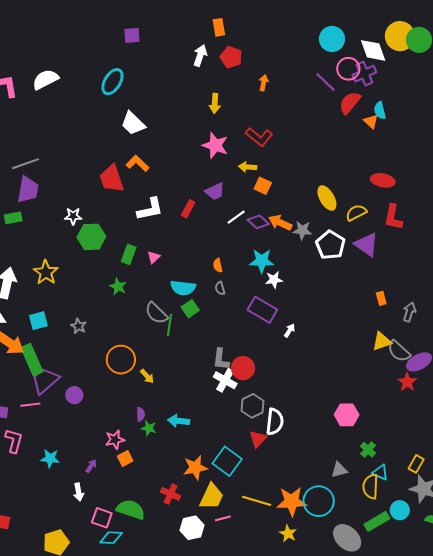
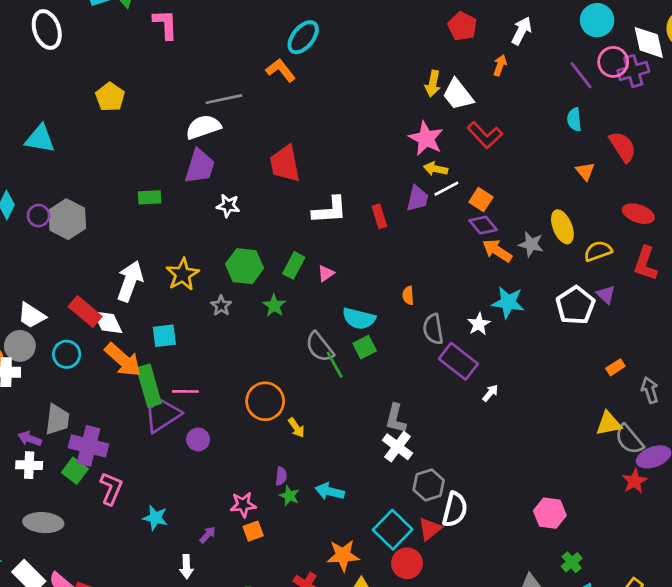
white arrow: (200, 56) -> (522, 31), moved
white semicircle: (45, 79) -> (203, 127), moved
red semicircle: (350, 103) -> (623, 147), moved, turned 100
cyan semicircle: (380, 110) -> (574, 120), moved
orange triangle: (371, 121) -> (585, 171), moved
white trapezoid: (133, 123) -> (458, 95), moved
orange L-shape: (137, 163) -> (281, 70), moved
gray line: (25, 164) -> (224, 99), moved
yellow arrow: (248, 167) -> (436, 169), moved
purple trapezoid: (28, 190) -> (200, 166), moved
purple trapezoid: (215, 191) -> (417, 198), turned -60
red rectangle: (188, 209) -> (379, 216), turned -54
white line: (236, 217) -> (446, 189), moved
purple diamond: (258, 222) -> (483, 225), moved
gray star: (302, 230) -> (531, 244), moved
green hexagon: (91, 237) -> (245, 266), moved
white pentagon: (331, 245) -> (575, 305), moved
purple triangle: (367, 245) -> (606, 295), size x0.6
cyan star: (262, 261) -> (508, 302), moved
white star: (274, 280) -> (479, 324), turned -30
gray semicircle: (220, 288) -> (433, 329), moved, size x1.6
orange rectangle: (381, 298) -> (615, 367), turned 64
gray arrow: (409, 312) -> (650, 390), turned -42
green line: (169, 325) -> (335, 365), turned -45
gray star: (78, 326) -> (221, 306), moved
red circle: (243, 368) -> (407, 563), moved
pink line: (30, 405) -> (185, 391), moved
cyan square: (227, 461) -> (393, 530), moved

